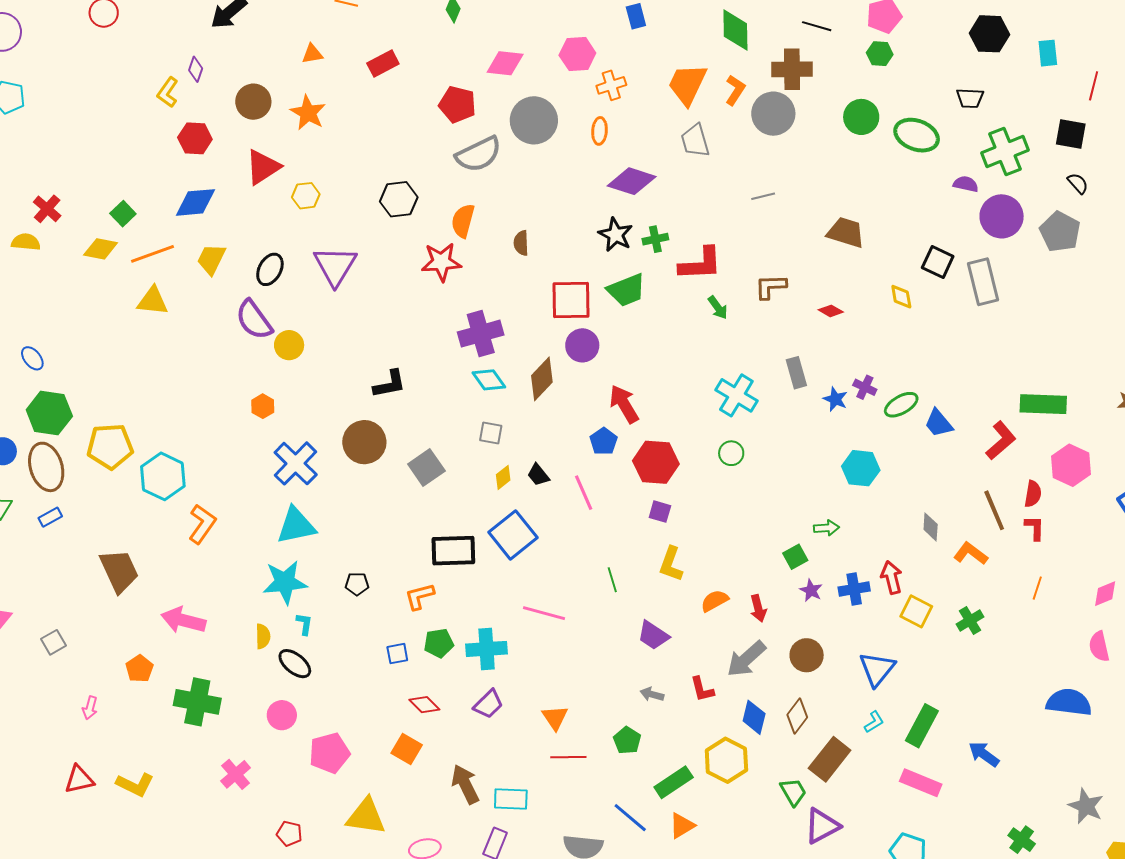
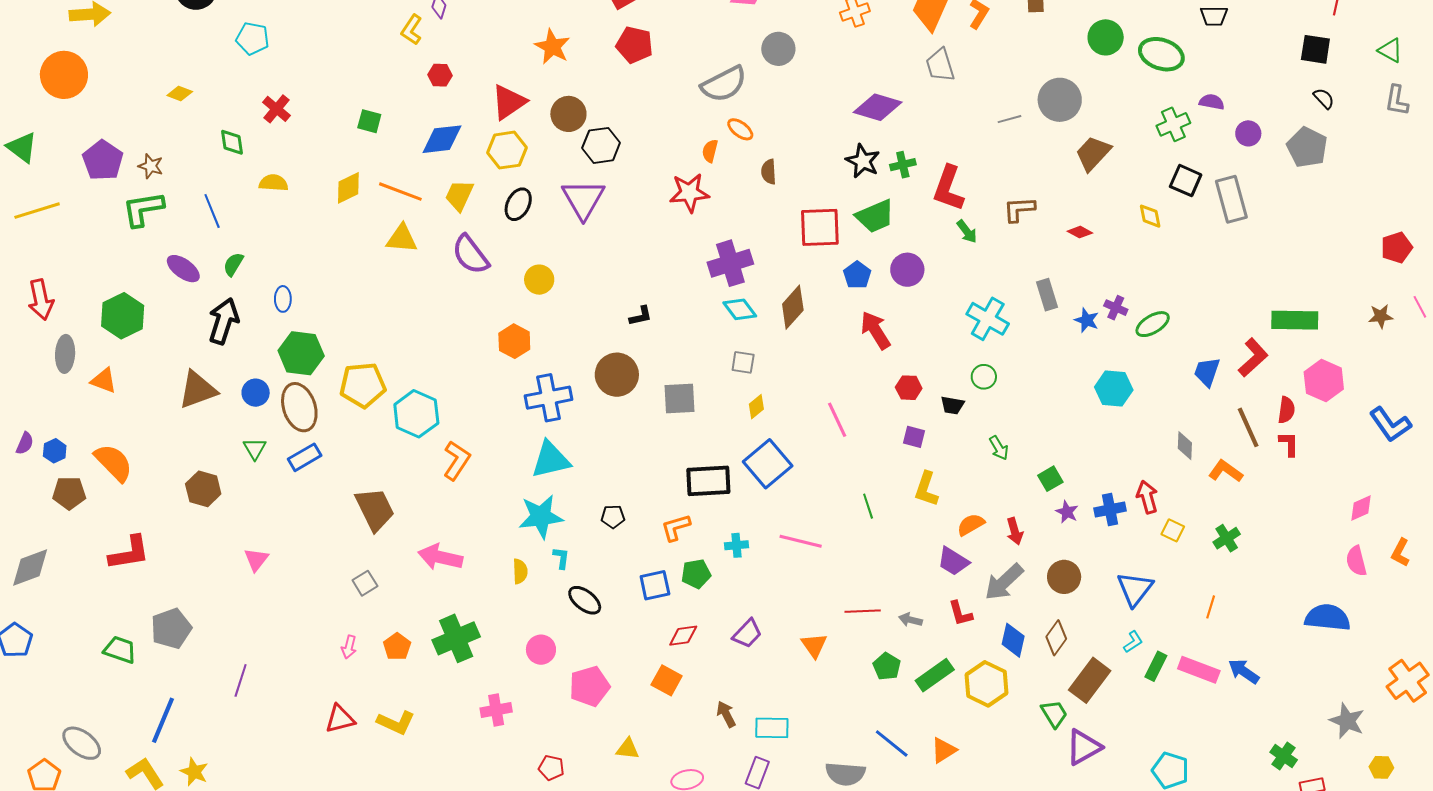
brown circle: (253, 102) -> (568, 114), moved
red pentagon: (457, 104) -> (634, 45), moved
gray circle: (773, 114) -> (1060, 100), moved
gray circle: (534, 120) -> (778, 49), size x0.7
orange ellipse: (599, 131) -> (740, 129), moved, turned -56
red hexagon: (195, 138) -> (440, 75), size x0.7
green cross: (1005, 152) -> (1173, 124), moved, size x0.7
yellow hexagon: (306, 196) -> (507, 150), moved, size x1.4
black hexagon: (399, 199) -> (601, 145), moved
red cross: (47, 209) -> (277, 109), moved
green square: (123, 214) -> (369, 121), moved, turned -30
purple circle: (1002, 216) -> (1248, 133), size x0.6
orange semicircle: (463, 221) -> (710, 151), size x0.7
brown trapezoid: (846, 232) -> (1093, 153), turned -63
yellow diamond: (101, 249) -> (348, 188), turned -36
orange line: (152, 254) -> (400, 192), turned 42
red L-shape: (700, 264) -> (948, 188), turned 114
purple semicircle: (254, 320) -> (470, 255), moved
purple circle: (582, 345) -> (907, 270), moved
blue ellipse: (32, 358) -> (283, 299), turned 40
black L-shape: (390, 384) -> (641, 316), size x0.7
orange hexagon: (263, 406) -> (514, 341), size x1.4
blue trapezoid: (939, 423) -> (1207, 372), moved, turned 60
blue pentagon: (604, 441) -> (857, 275), moved
red hexagon: (656, 462) -> (909, 388), size x0.6
blue cross: (296, 463) -> (549, 398), turned 36
gray square: (426, 468) -> (680, 399), turned 33
black trapezoid: (538, 475) -> (952, 405), moved, turned -40
blue rectangle: (50, 517) -> (305, 457), size x1.4
green arrow: (826, 528) -> (999, 448), moved, turned 65
orange line: (1037, 588) -> (1211, 607), moved
yellow square: (916, 611) -> (1173, 530), size x0.7
purple trapezoid: (653, 635) -> (953, 561), moved
gray square: (53, 642) -> (365, 583), moved
cyan cross: (487, 649) -> (736, 545), moved, size x0.6
blue square: (397, 654) -> (655, 585), size x1.4
black ellipse: (295, 664) -> (585, 600), moved
orange pentagon: (140, 669) -> (397, 647), moved
green cross: (197, 702) -> (456, 638), turned -33
red diamond: (424, 705) -> (683, 636), turned -52
green rectangle: (922, 726) -> (1156, 666), moved, size x0.7
red line: (568, 757) -> (863, 611), moved
pink cross: (236, 774) -> (496, 710), turned 32
green rectangle: (674, 782) -> (935, 675), moved
pink rectangle: (921, 783) -> (1199, 670), moved
brown arrow: (465, 784) -> (726, 714), size x0.7
yellow triangle: (366, 816) -> (628, 749), size x0.6

